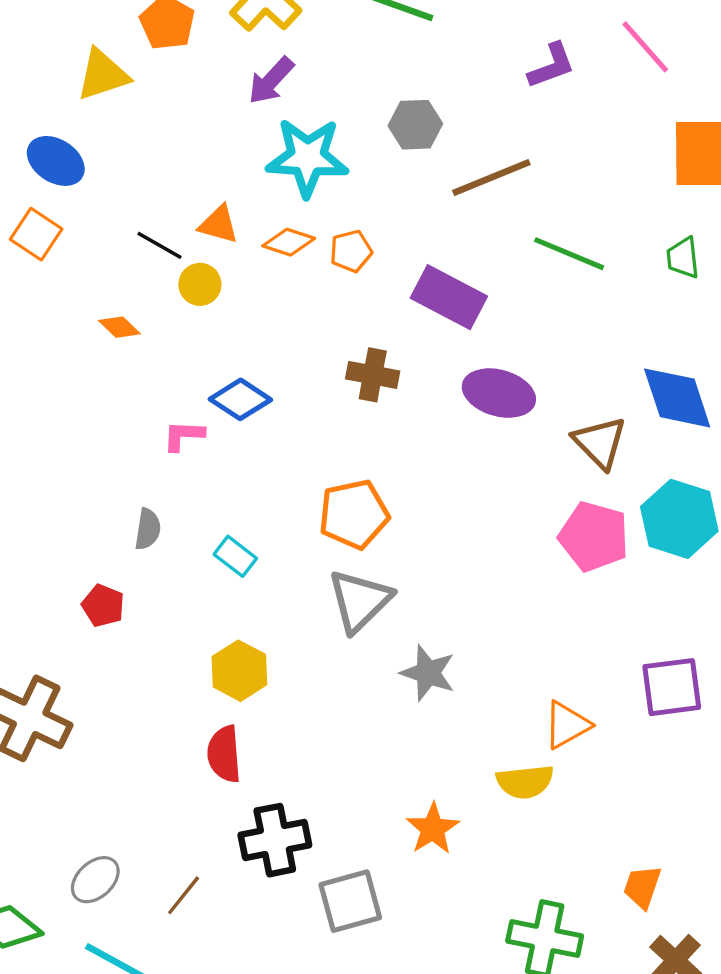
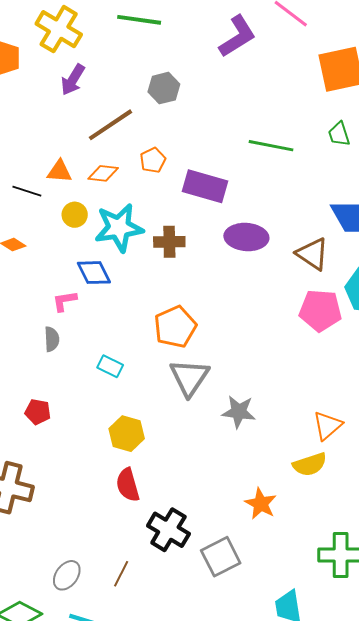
purple L-shape: (551, 66) -> (237, 36), size x1.4
cyan star: (307, 157) -> (119, 228), moved
brown line: (491, 178) -> (110, 125), moved
orange pentagon: (351, 251) -> (153, 160), moved
yellow circle: (200, 284) -> (75, 215), moved
blue diamond: (240, 399) -> (94, 273), turned 42
gray semicircle: (148, 529) -> (52, 339), moved
black cross: (275, 840) -> (168, 530), turned -36

